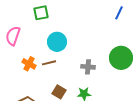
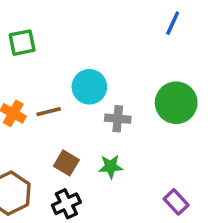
green square: (41, 13) -> (22, 43), moved
cyan circle: (57, 42) -> (89, 87), moved

